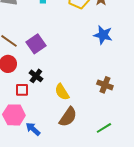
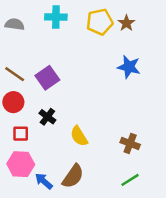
brown cross: (105, 85) -> (130, 143), moved
red square: (22, 90) -> (21, 134), moved
brown semicircle: (68, 117) -> (73, 176), moved

